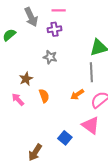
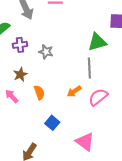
purple cross: (55, 29) -> (20, 45), moved
pink triangle: (91, 125) -> (85, 142), moved
blue square: (65, 138) -> (52, 123), moved

